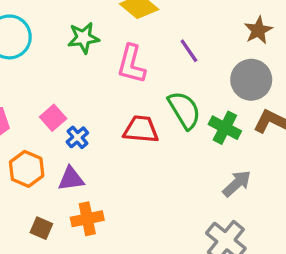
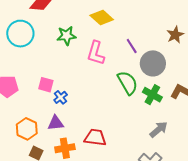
gray circle: (251, 80) -> (153, 63), moved
pink square: (53, 118) -> (46, 85), turned -35
red trapezoid: (141, 129) -> (95, 138), moved
orange hexagon: (27, 169) -> (27, 129), moved

